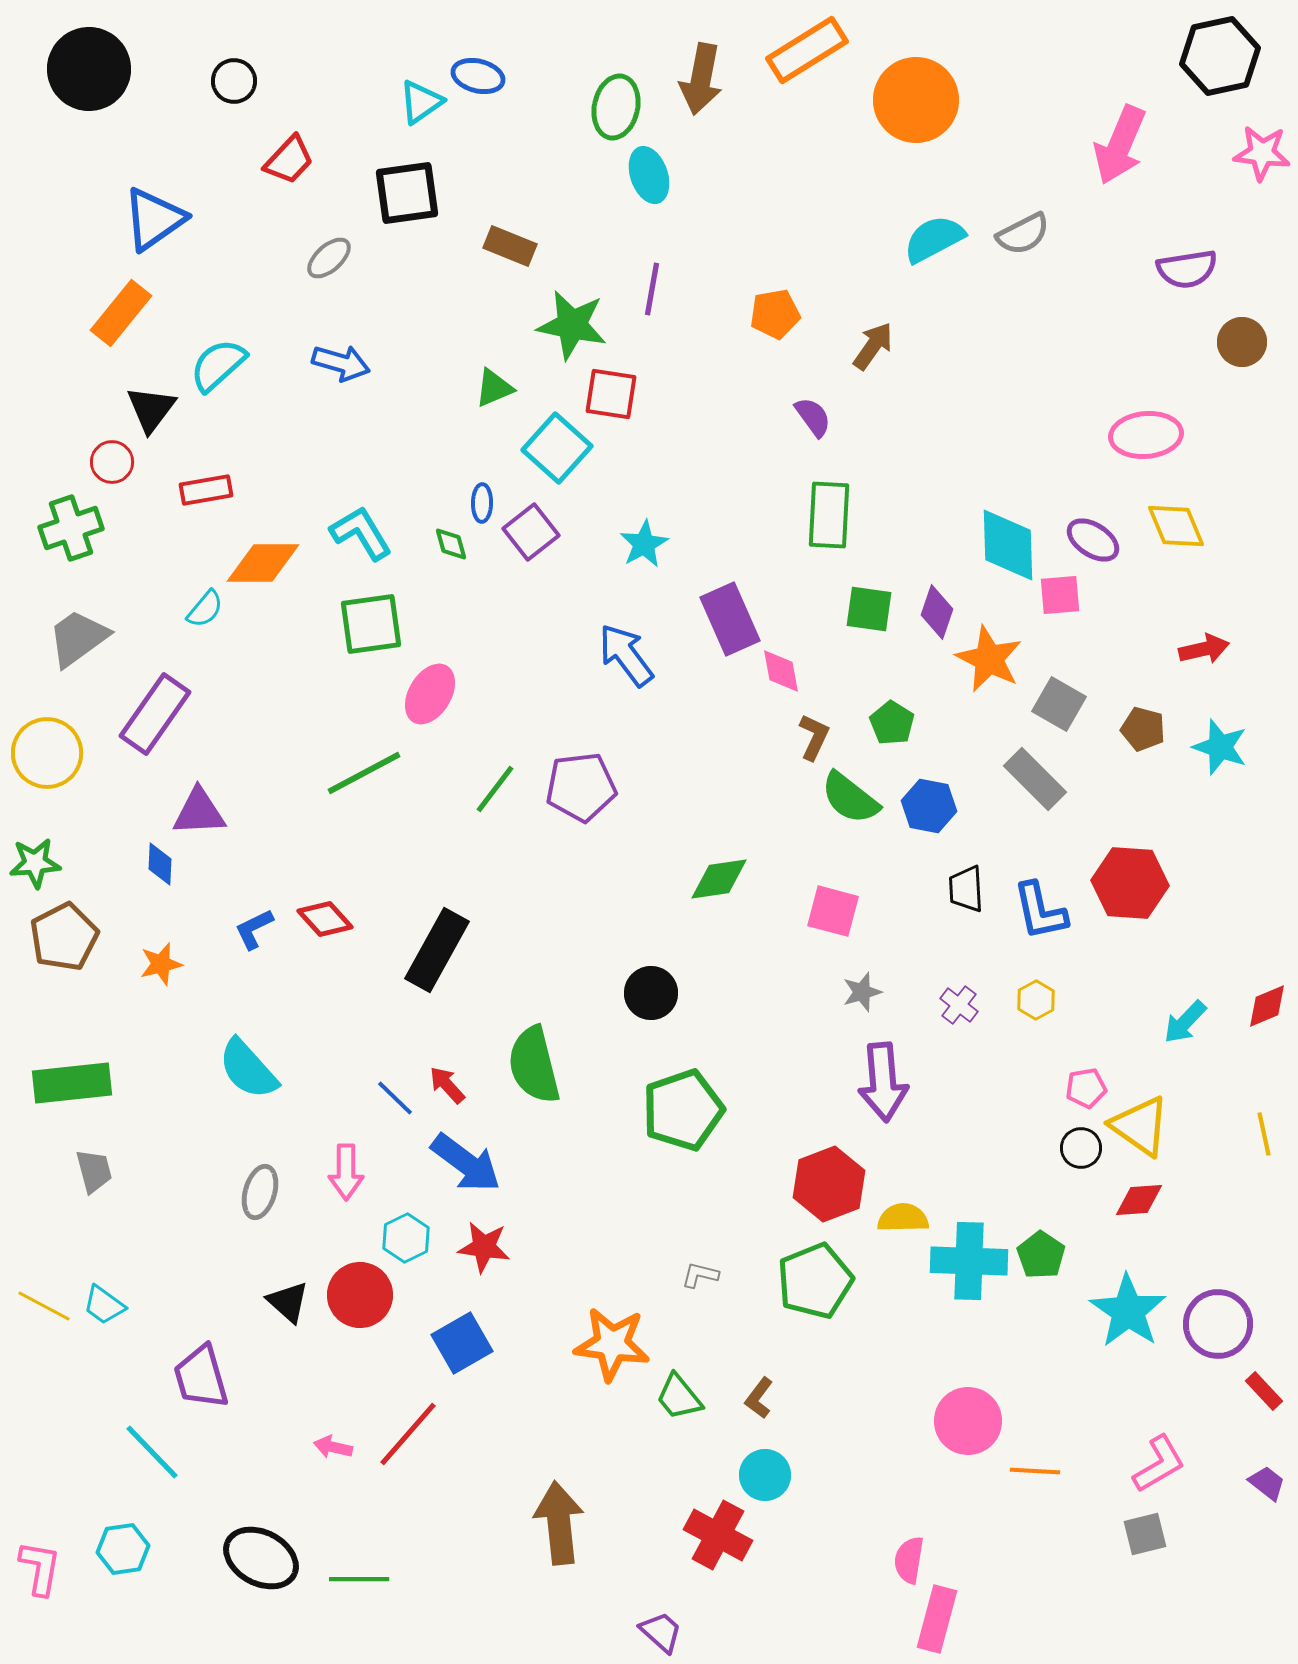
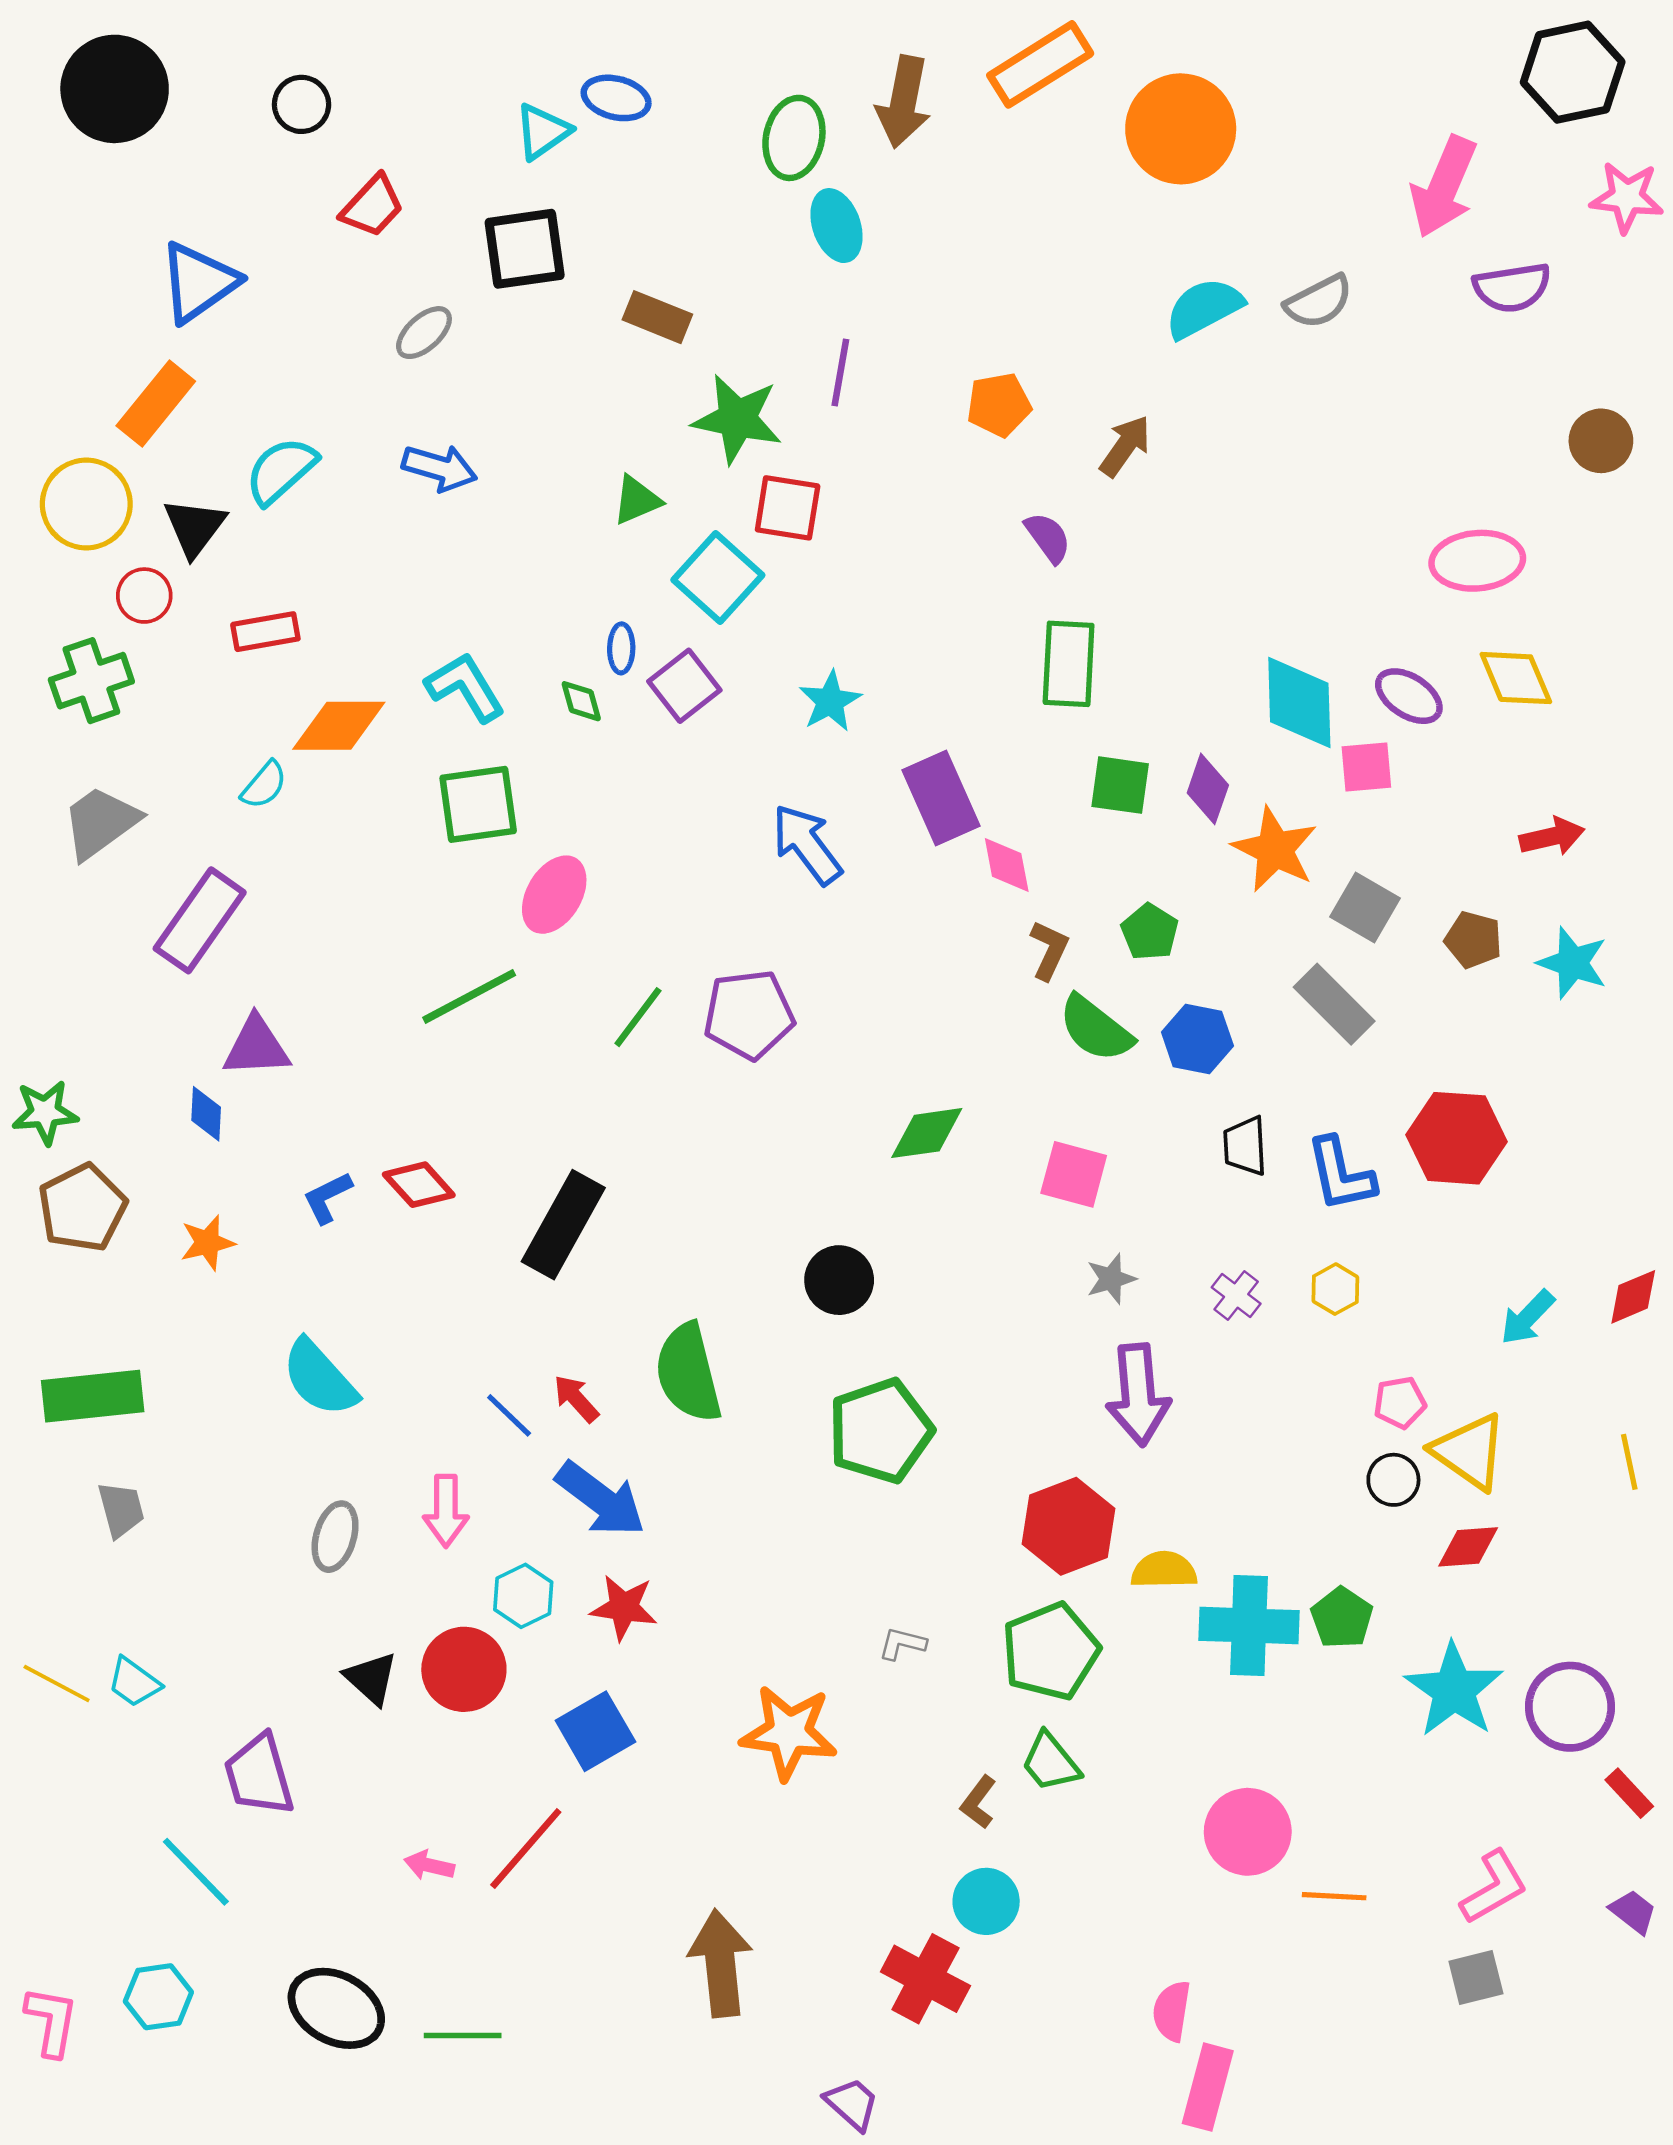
purple semicircle: (1187, 269) -> (1512, 287), moved
yellow circle: (47, 753) -> (86, 504), moved
green trapezoid: (679, 1397) -> (1050, 1762), moved

